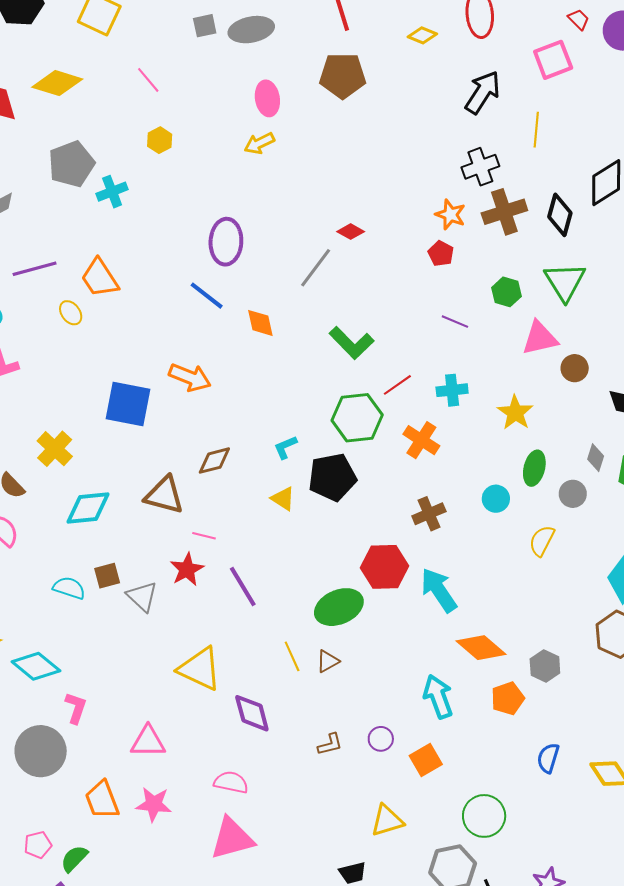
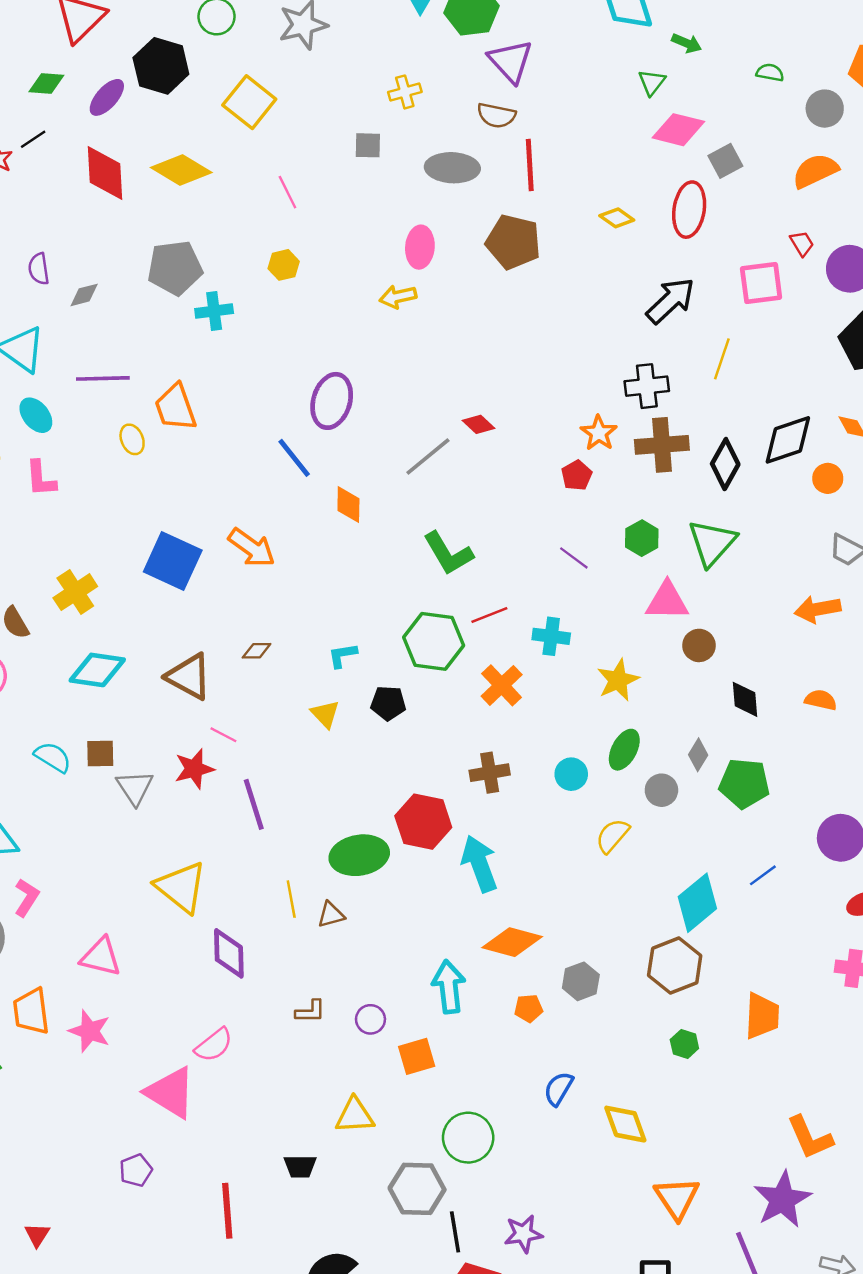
gray ellipse: (251, 30) -> (452, 168), moved
brown diamond: (214, 461) -> (257, 651), size x0.7
black pentagon: (332, 477) -> (388, 703), size x0.6
orange diamond: (481, 648) -> (512, 942), turned -39
orange pentagon: (508, 698) -> (529, 1008), size x0.7
pink semicircle: (231, 782) -> (214, 1045), moved, turned 116
pink triangle: (232, 838) -> (170, 1093), turned 33

